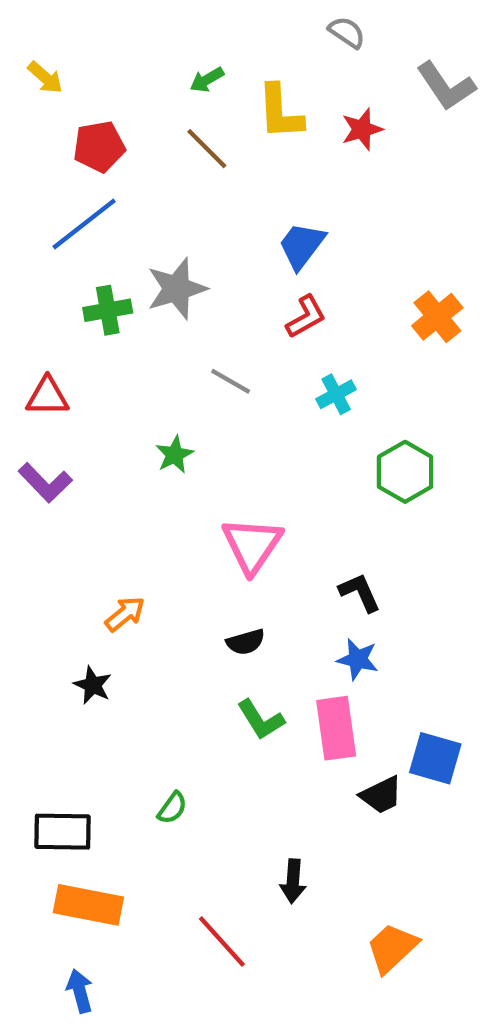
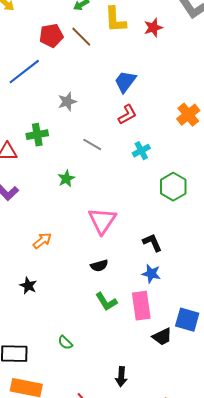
red pentagon: (99, 146) -> (51, 36), moved
gray star: (177, 289) -> (67, 102), size x0.7
green cross: (108, 310) -> (37, 135), moved
orange arrow: (125, 614) -> (42, 241), moved
green semicircle: (172, 808) -> (65, 343), turned 98

